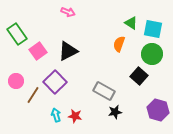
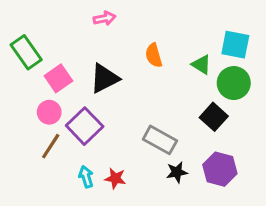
pink arrow: (68, 12) -> (105, 18), turned -32
green triangle: (131, 23) -> (201, 65), moved
orange semicircle: (119, 44) -> (154, 55), moved, turned -35
pink circle: (16, 81) -> (49, 112), moved
purple hexagon: (158, 110) -> (220, 169), moved

